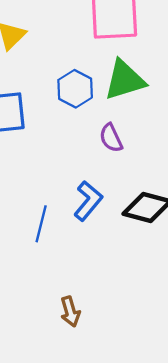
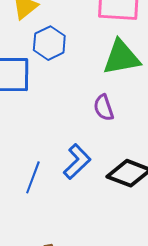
blue hexagon: (75, 89) -> (49, 43), moved

